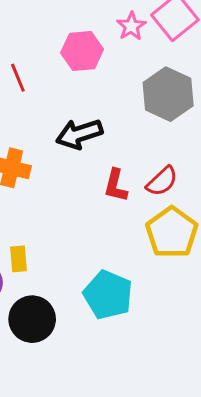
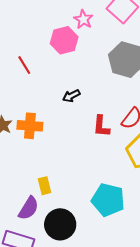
pink star: (131, 26) -> (83, 19), moved
black arrow: (79, 134) -> (71, 96), size x0.6

